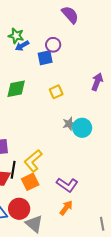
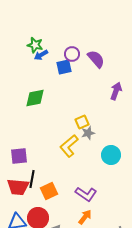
purple semicircle: (70, 15) -> (96, 59), moved
yellow square: (56, 92) -> (82, 122), moved
cyan circle: (82, 128) -> (111, 155), moved
yellow L-shape: (33, 161) -> (69, 146), moved

